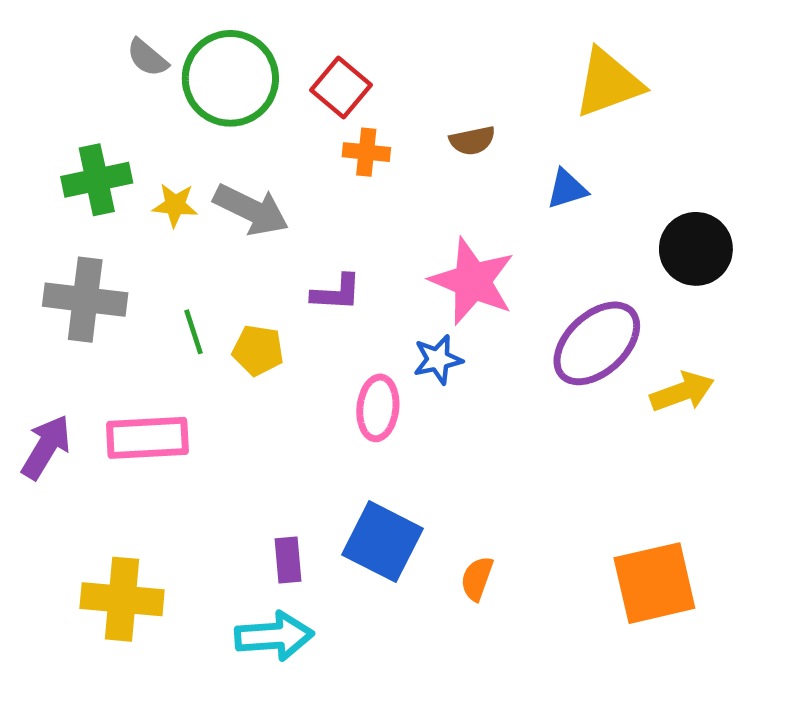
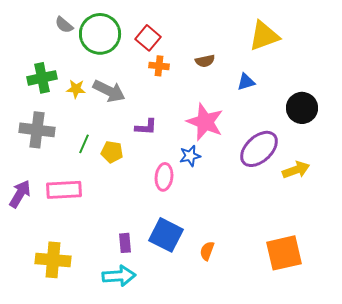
green line: (194, 332) -> (84, 144), turned 42

